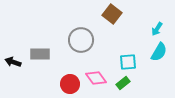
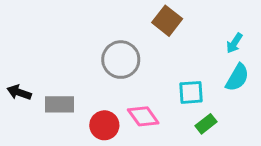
gray rectangle: (40, 54) -> (60, 104), moved
green rectangle: (123, 83) -> (206, 124), moved

